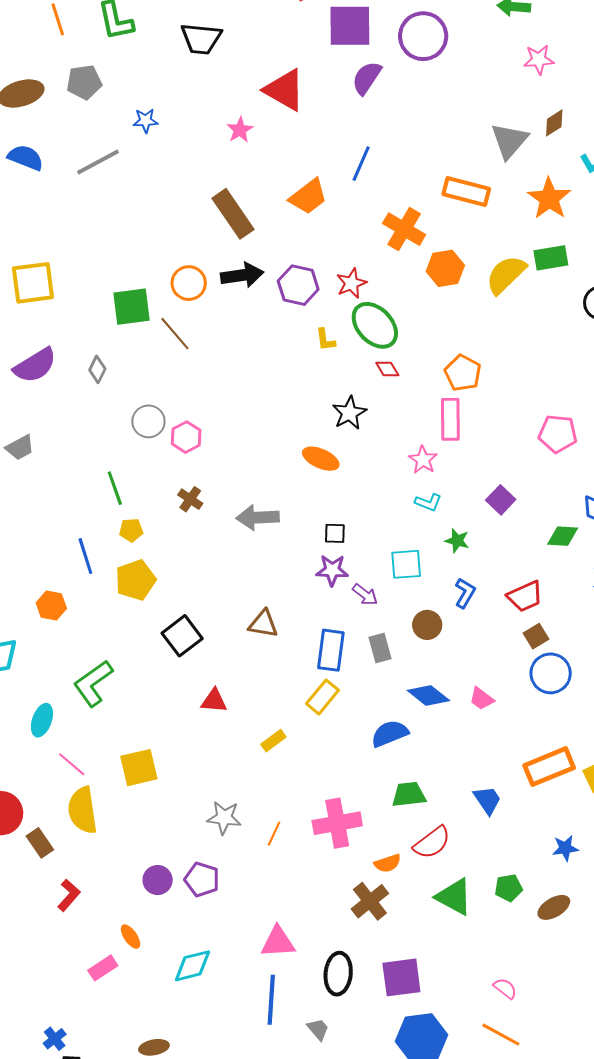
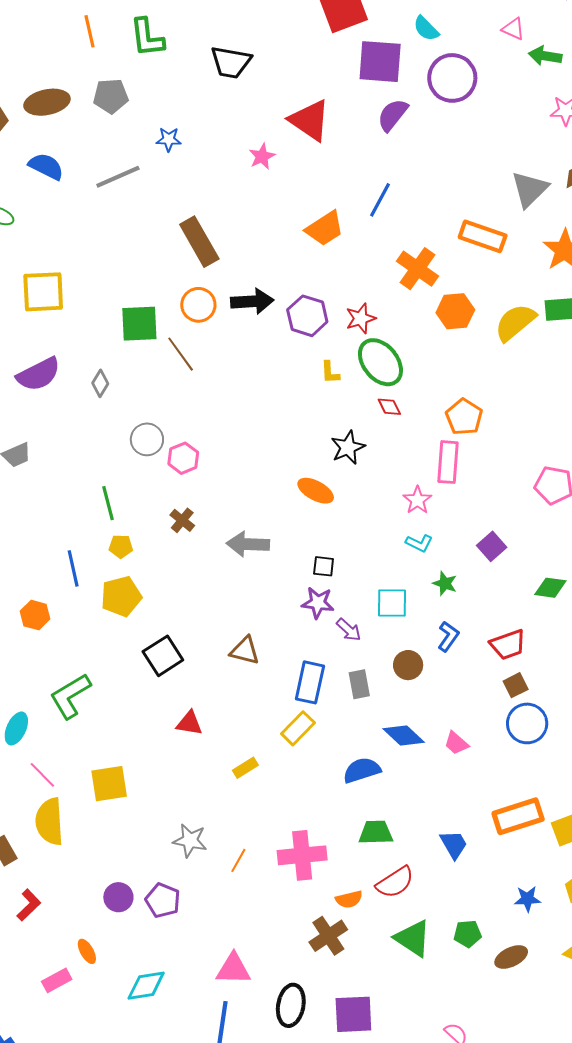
brown rectangle: (233, 214) -> (199, 242), moved

